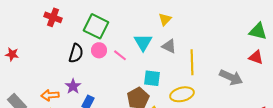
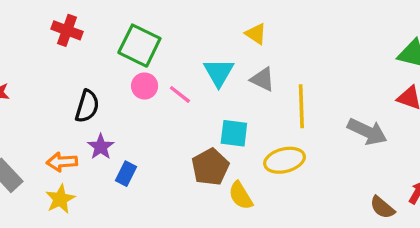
yellow triangle: (165, 19) -> (256, 34), turned -40
black semicircle: (76, 53) -> (87, 106), moved

